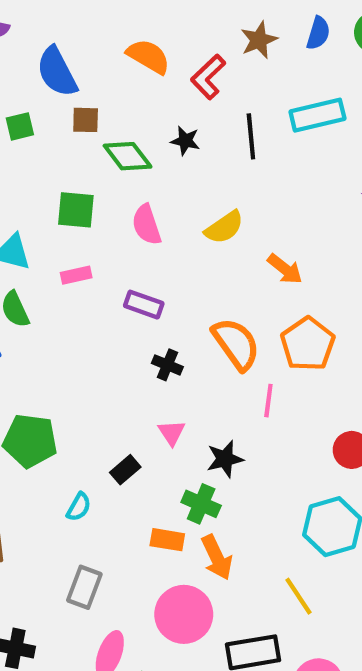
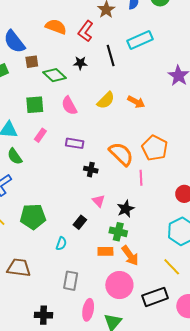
orange arrow: (285, 269) -> (136, 102), moved
pink rectangle: (76, 275) -> (40, 135), turned -32

